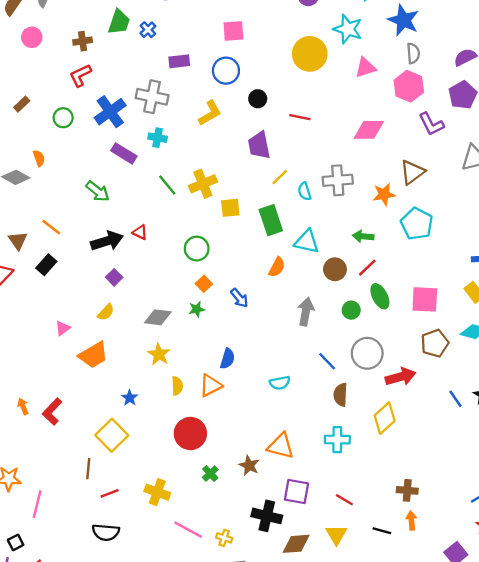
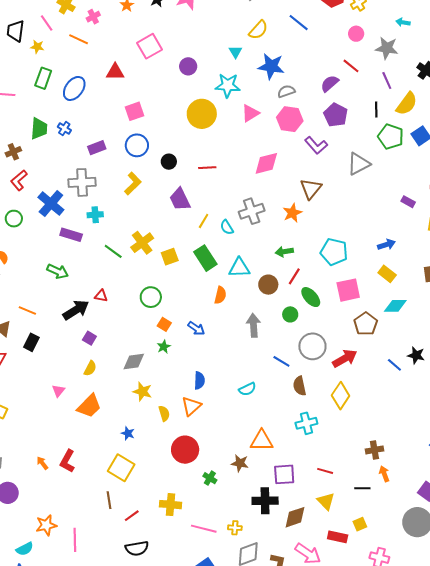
gray semicircle: (413, 53) -> (286, 91), turned -90
cyan pentagon: (417, 224) -> (334, 252), moved

